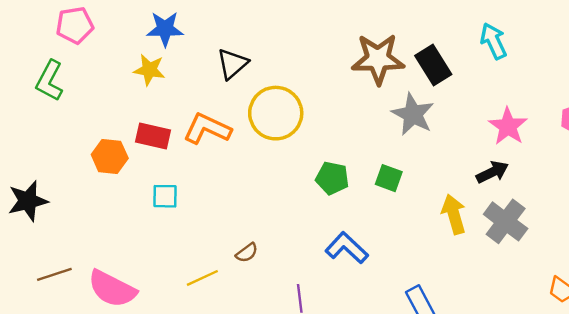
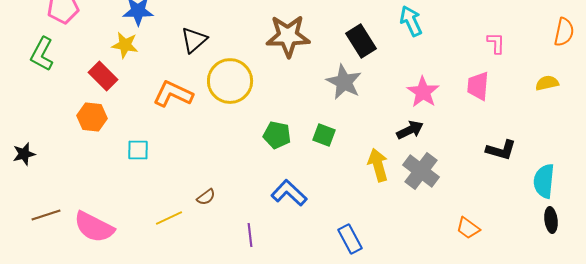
brown star: (378, 59) -> (288, 36), moved
red rectangle: (153, 136) -> (103, 76), moved, turned 32
black star: (28, 201) -> (24, 154), size x0.7

